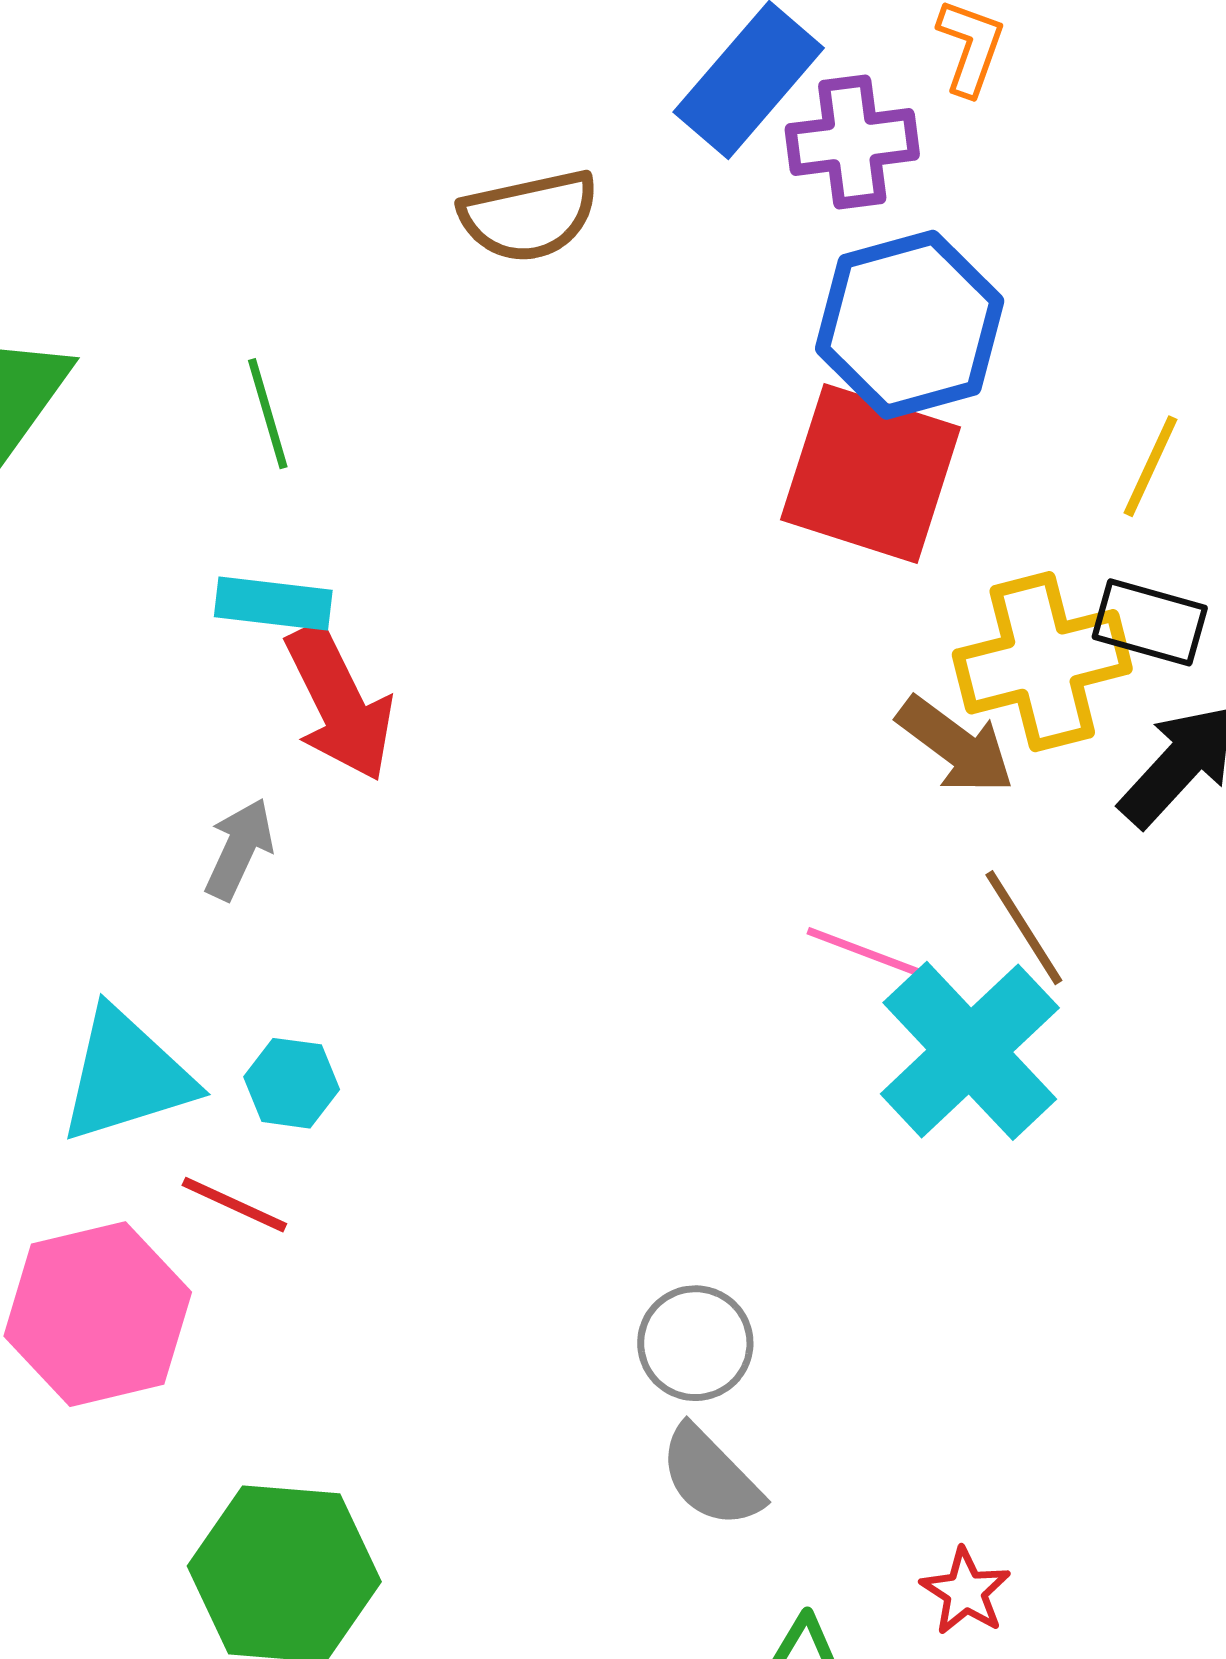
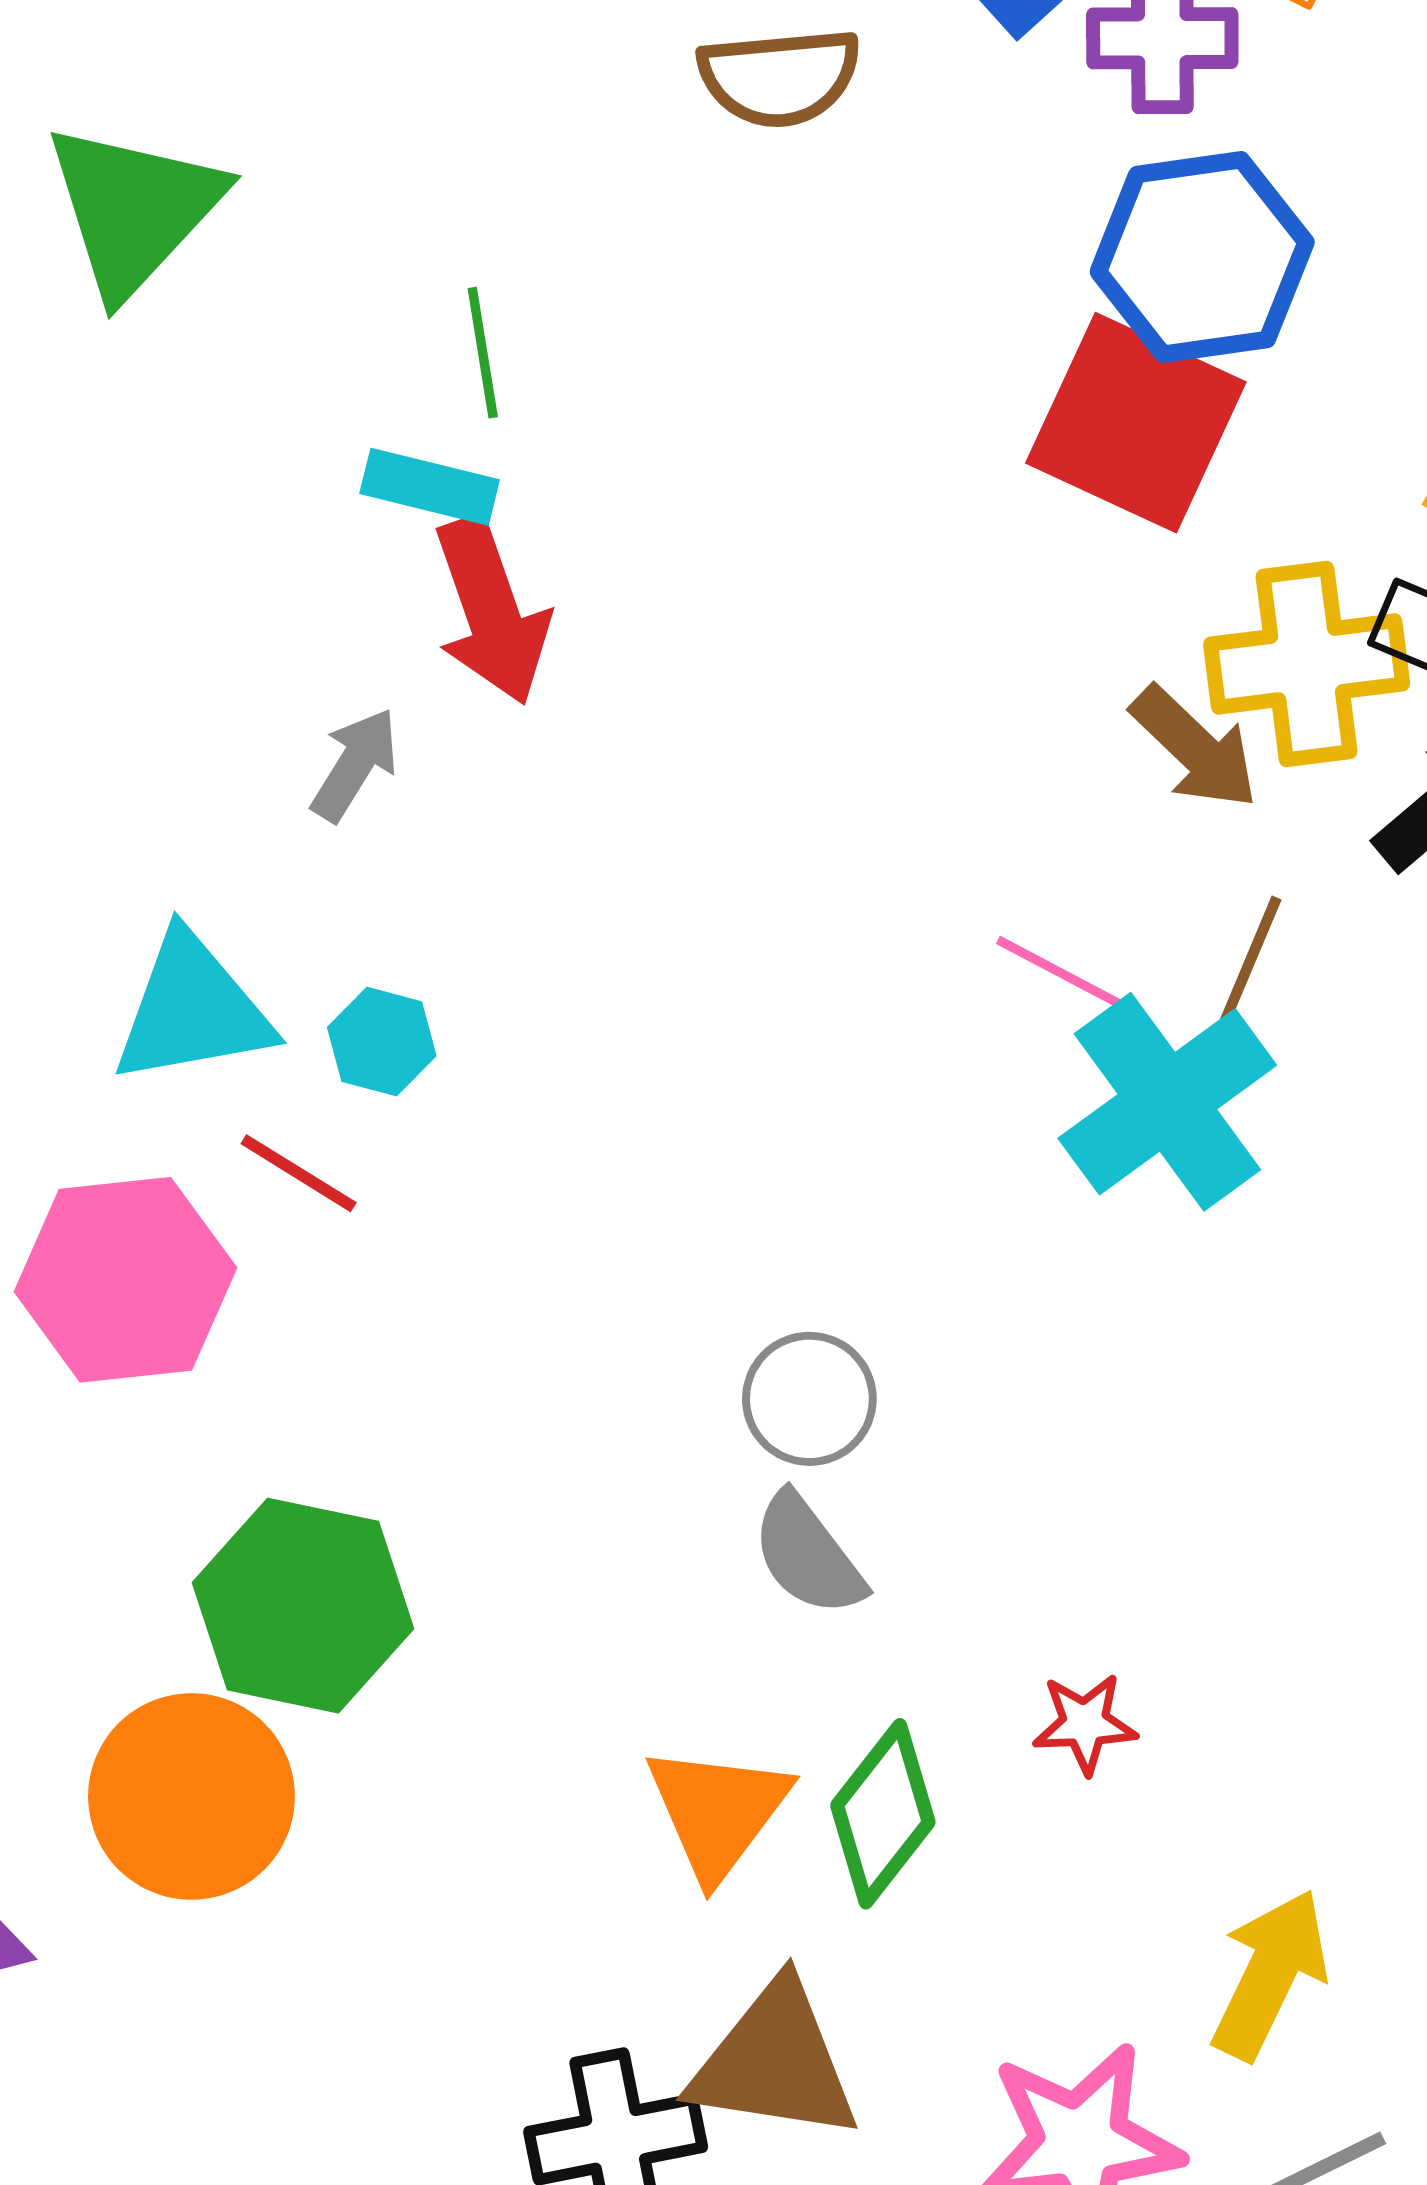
green line: (268, 414) -> (483, 353), moved
brown line: (1024, 928) -> (1247, 968), turned 48
red star: (966, 1592) -> (1085, 1724), turned 30

